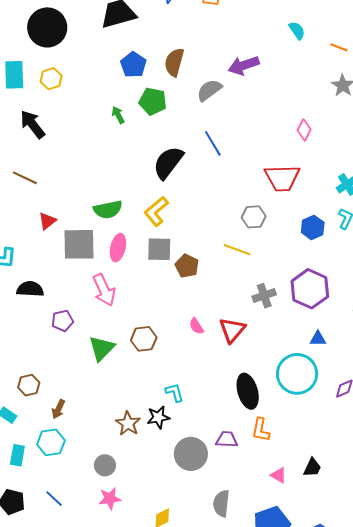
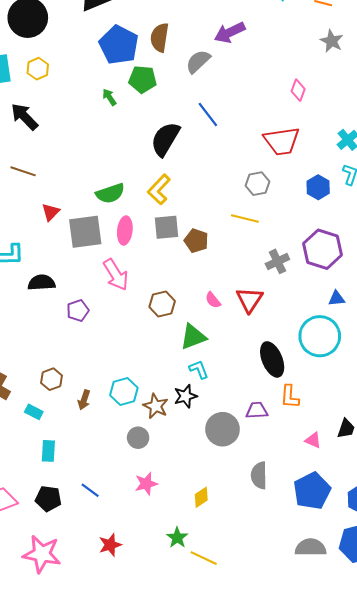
blue pentagon: (133, 65) -> (119, 45), size x1.5
brown hexagon: (144, 339) -> (162, 304), moved
green triangle: (102, 348) -> (193, 337), moved, turned 32
cyan hexagon: (51, 442) -> (124, 391), moved
gray circle: (105, 465) -> (138, 438), moved

